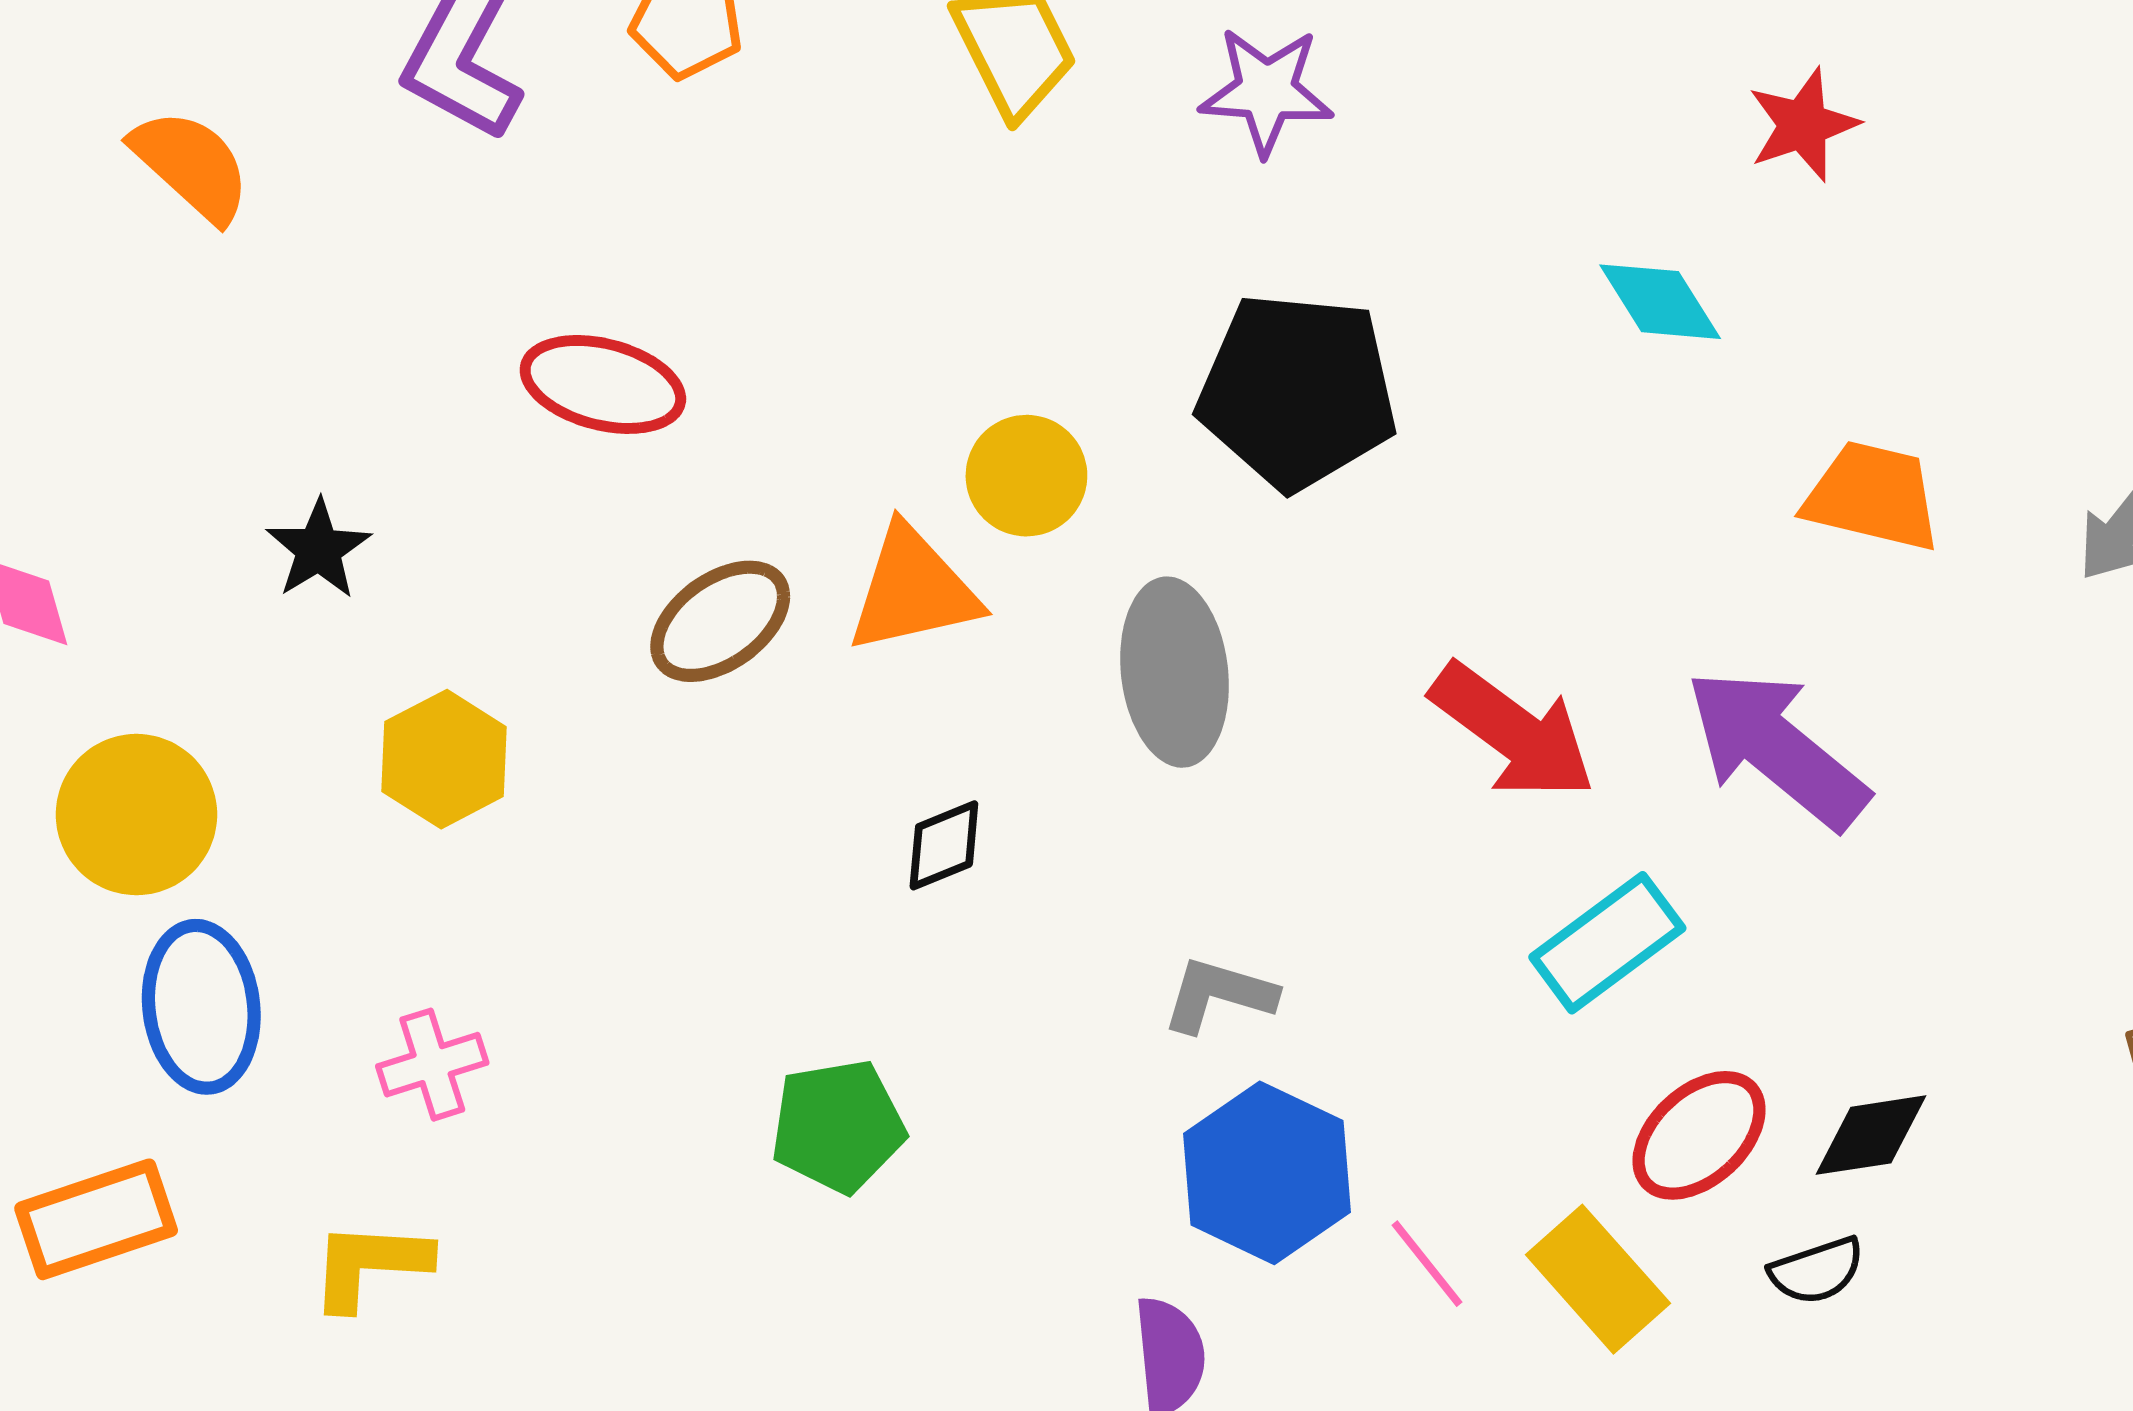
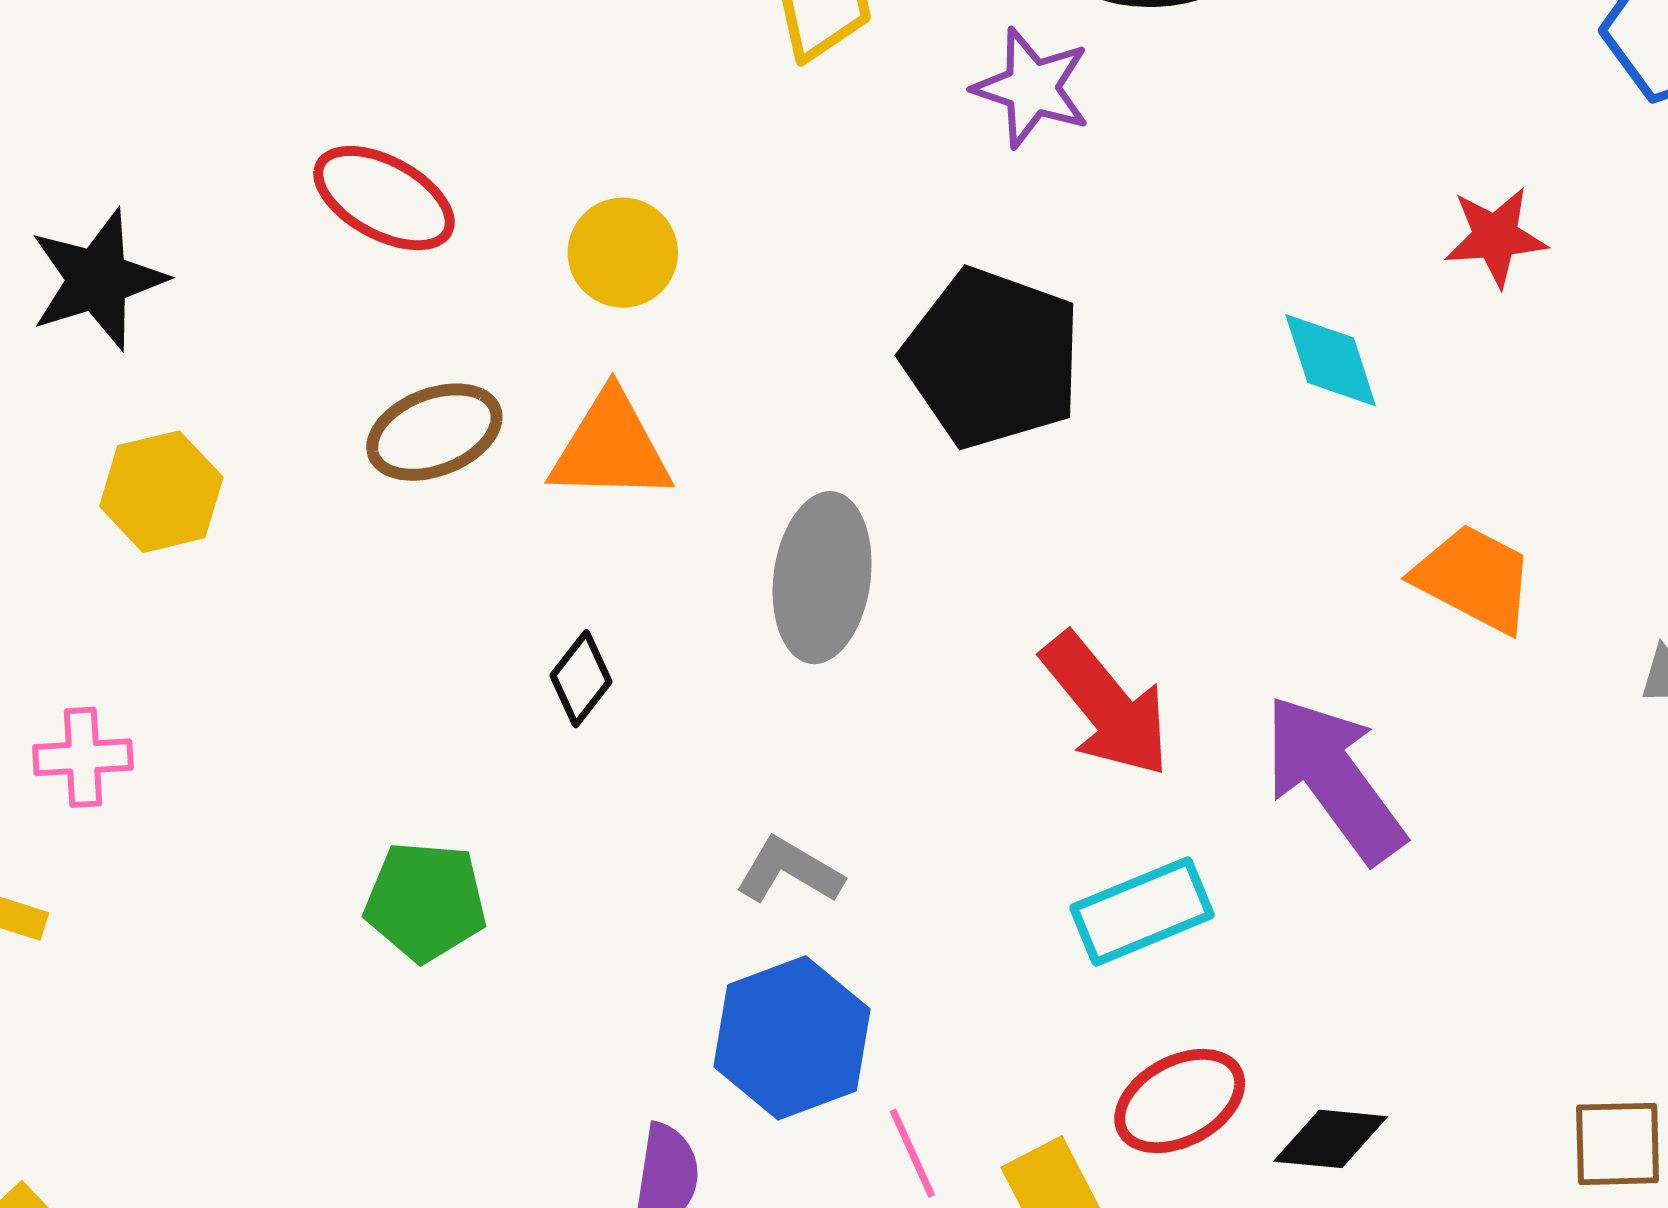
yellow circle: (1026, 476) -> (623, 253), moved
black star: (319, 549) -> (98, 279), size x1.5
black diamond: (944, 845) -> (581, 679), turned -44

